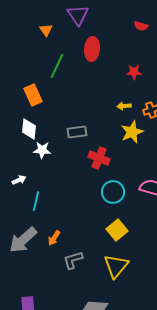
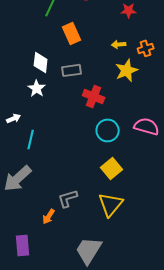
orange rectangle: (33, 95) -> (72, 33), moved
white diamond: (29, 129) -> (41, 62), moved
white star: (42, 150) -> (37, 88), turned 30
orange arrow: (54, 238) -> (49, 216), moved

